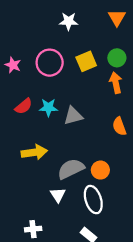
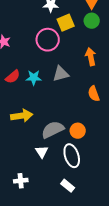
green circle: (117, 58) -> (92, 21), moved
yellow square: (86, 61) -> (66, 23), moved
pink circle: (50, 63) -> (48, 40), moved
gray triangle: (73, 116) -> (61, 74), moved

